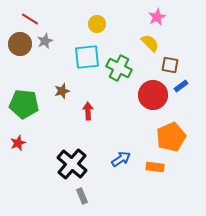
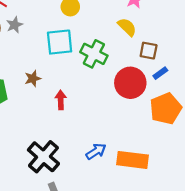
orange pentagon: (171, 137) -> (166, 109), moved
orange rectangle: (155, 167) -> (132, 160), size x1.6

